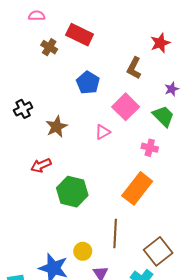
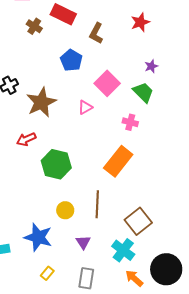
brown L-shape: (134, 68) -> (96, 33), moved
brown star: (57, 127) -> (41, 102), size x1.4
yellow circle: (83, 251) -> (65, 210), moved

